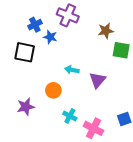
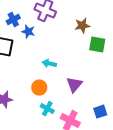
purple triangle: (98, 80) -> (74, 85), moved
orange circle: (53, 90) -> (39, 88), moved

